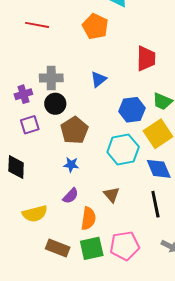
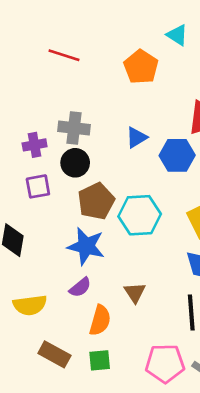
blue hexagon: (132, 110) -> (177, 155), moved
cyan hexagon: (123, 150) -> (140, 215), moved
blue star: (71, 165) -> (86, 246), size x1.8
pink pentagon: (125, 246) -> (165, 363), moved
green square: (92, 248) -> (100, 360), size x0.7

